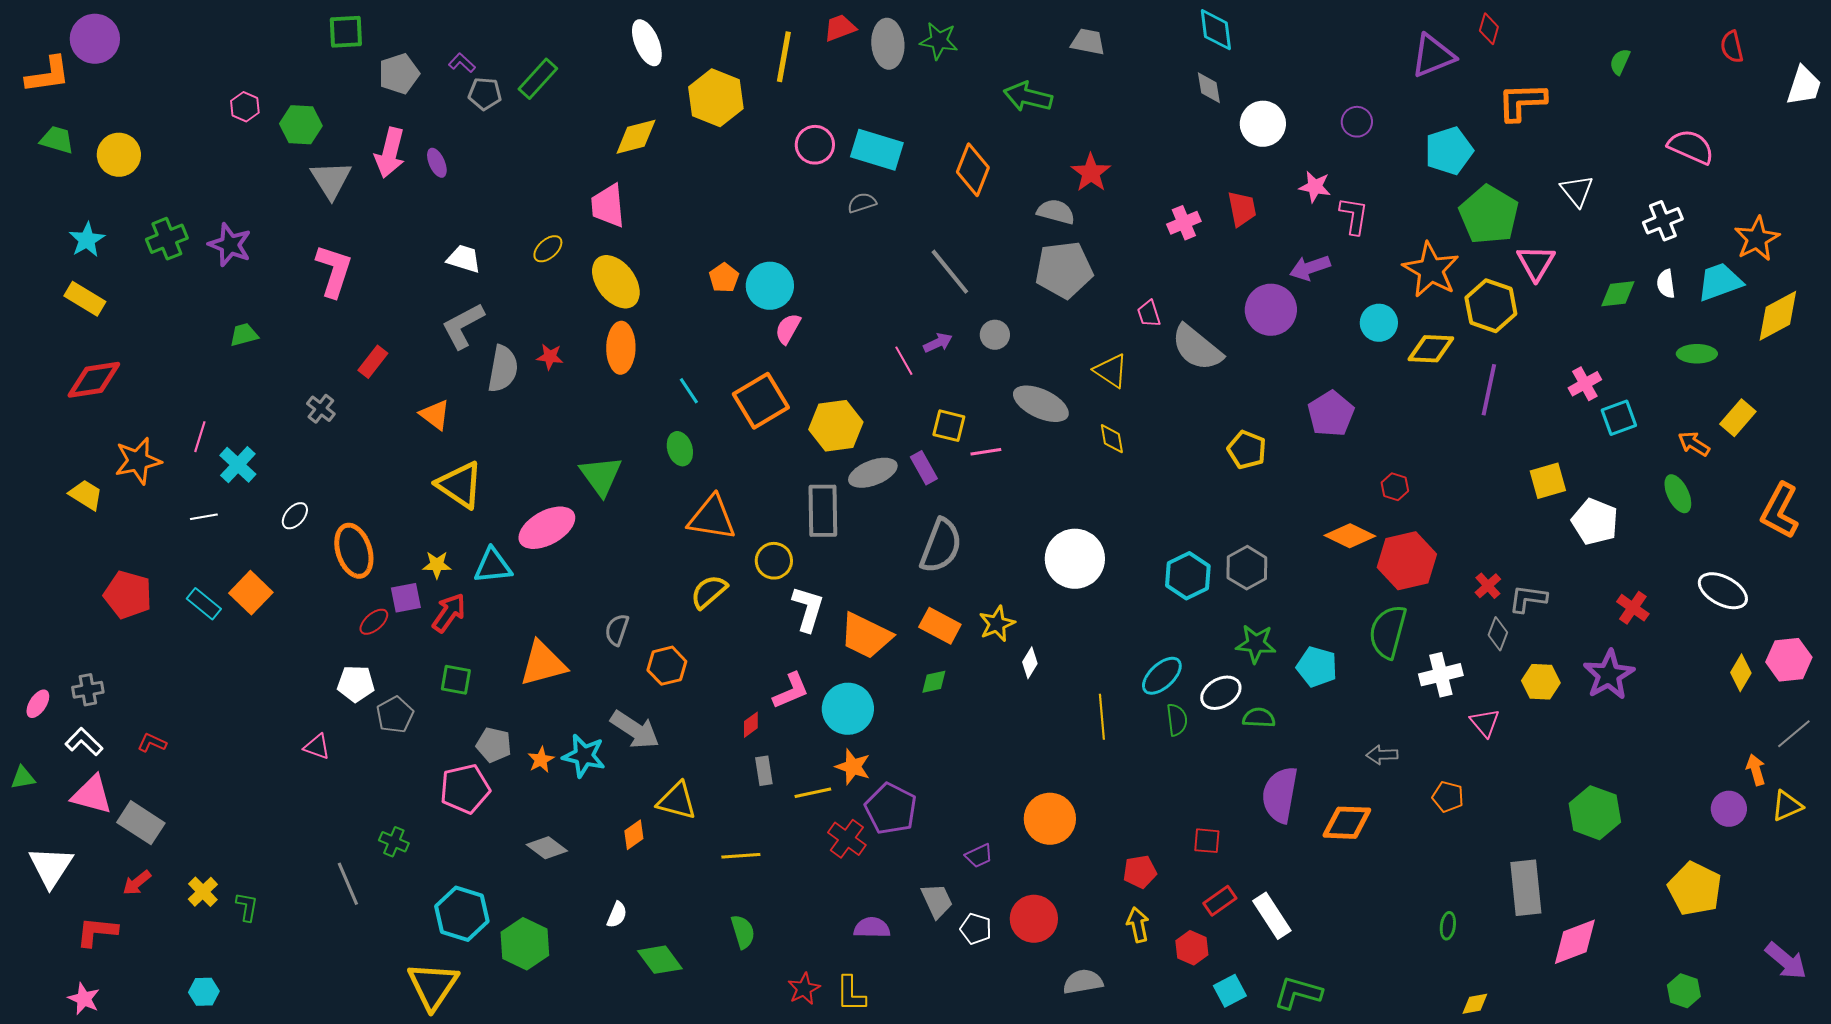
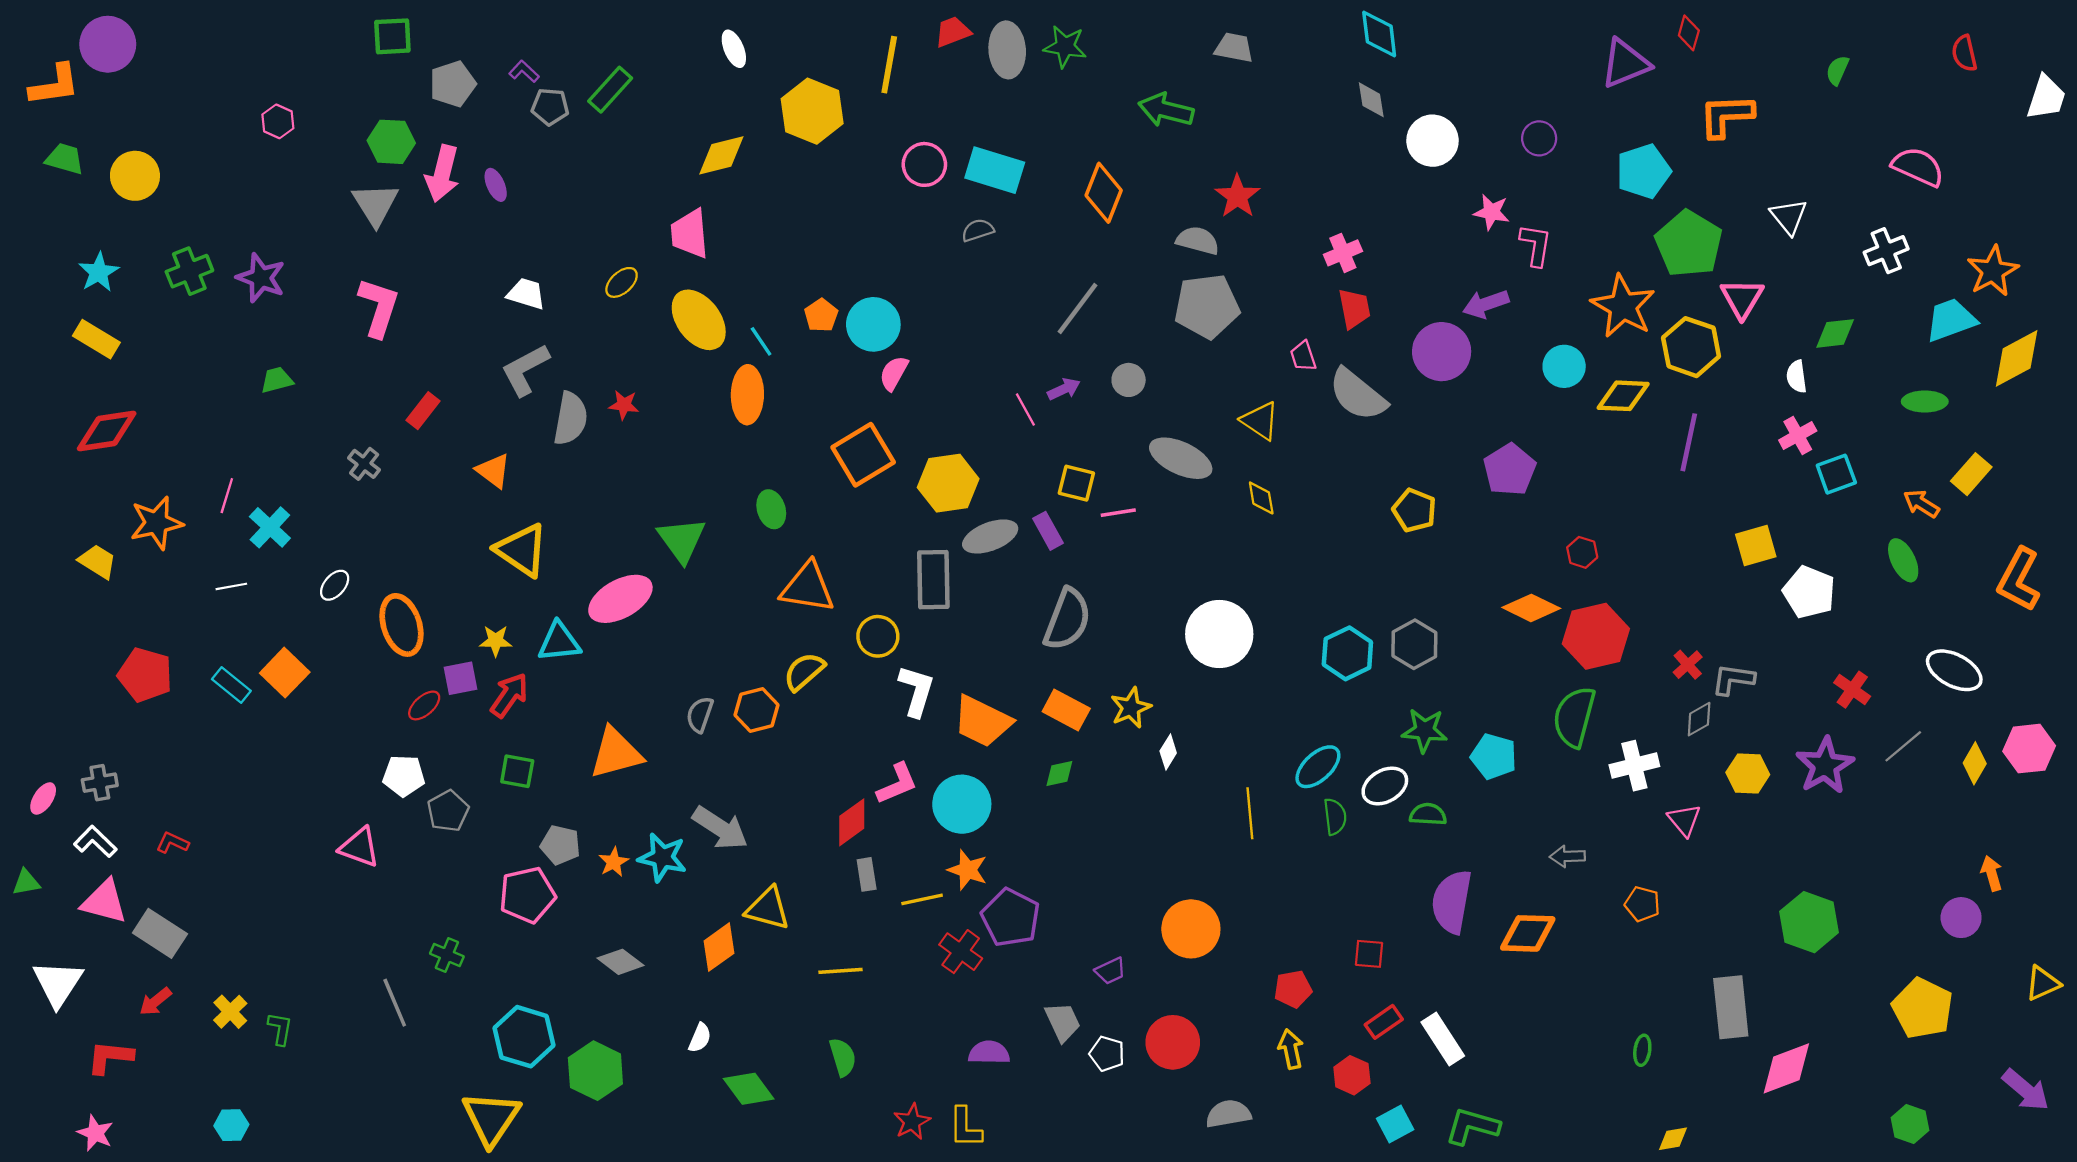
white ellipse: (647, 43) -> (734, 49), size x0.7
green hexagon: (301, 125) -> (391, 142), moved
red trapezoid: (1242, 209) -> (1354, 308), moved
gray line: (950, 272) -> (1077, 308), turned 76
white semicircle: (1666, 284) -> (1797, 377), moved
orange ellipse: (621, 348) -> (747, 395), moved
cyan line: (689, 391) -> (761, 341), moved
gray diamond: (1498, 634) -> (1699, 719), turned 40
orange hexagon: (667, 666) -> (757, 710), moved
red diamond: (751, 725) -> (852, 822), size x1.6
gray line: (1794, 734) -> (1903, 746), moved
pink triangle: (317, 747) -> (360, 847), size x1.4
yellow triangle: (1787, 806) -> (2043, 983), moved
orange diamond: (634, 835) -> (719, 947), size x1.4

